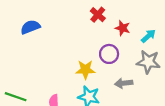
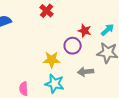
red cross: (98, 15) -> (47, 11), moved
red star: (123, 28) -> (85, 31), moved

